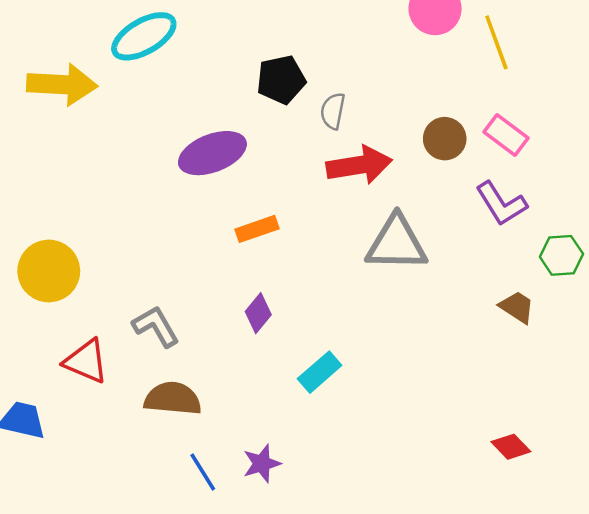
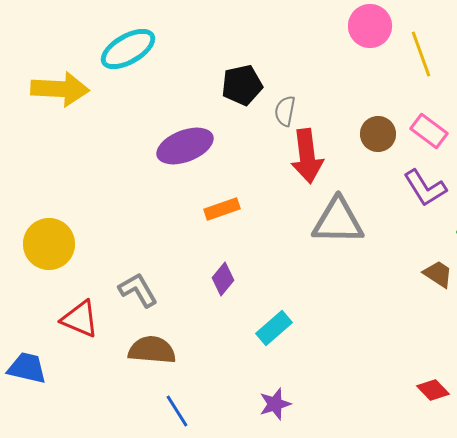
red arrow: (359, 165) -> (307, 156), turned 92
purple star: (262, 464) -> (275, 404), moved

